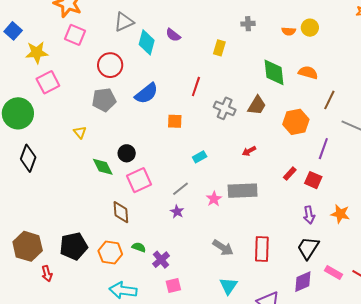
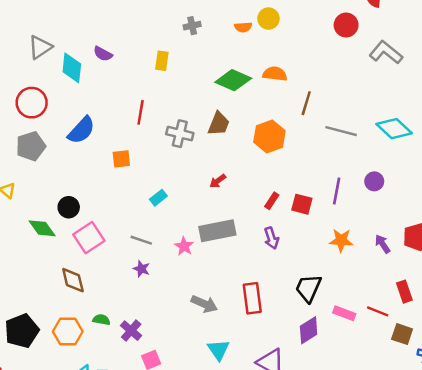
green diamond: (274, 72) -> (233, 80), turned -52
purple line: (323, 149) -> (337, 191), moved
gray line: (181, 189) -> (141, 240), turned 66
purple arrow: (309, 215) -> (271, 238), moved

